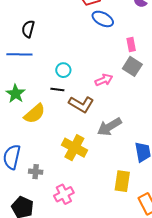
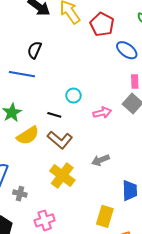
blue ellipse: (103, 19) -> (127, 50), moved
cyan circle: (63, 70) -> (73, 96), moved
brown L-shape: (81, 104) -> (60, 140), moved
gray arrow: (109, 127) -> (100, 160), size x0.7

